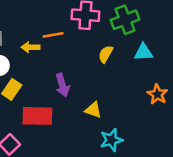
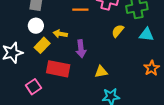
yellow arrow: (30, 47) -> (60, 34), moved
yellow triangle: (93, 110) -> (101, 72), turned -40

